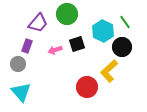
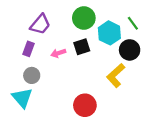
green circle: (67, 14) -> (84, 18), moved
gray circle: (18, 64) -> (32, 75), moved
red circle: (87, 87) -> (85, 105), moved

